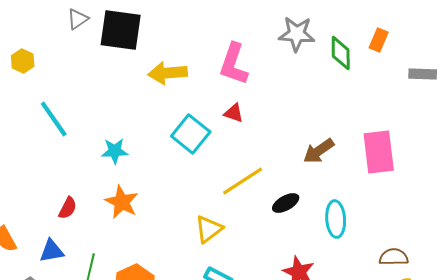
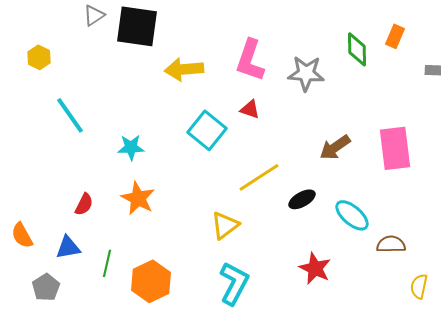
gray star: (297, 34) -> (306, 73), moved
cyan ellipse: (336, 219) -> (352, 215), turned -45
brown semicircle: (394, 257) -> (391, 244), moved

